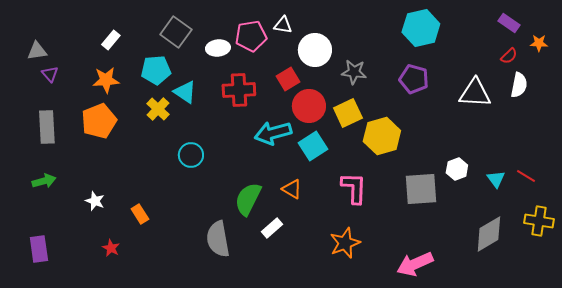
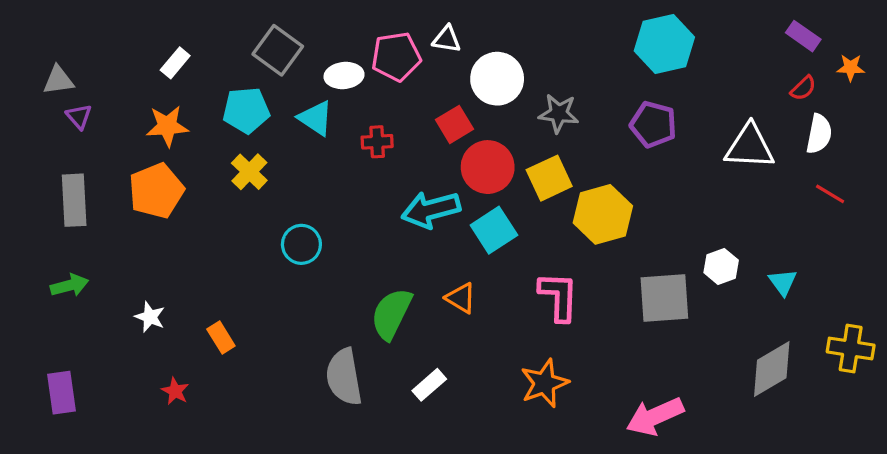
red cross: (239, 90) -> (377, 142), size x0.6
cyan triangle: (185, 92) -> (316, 118), moved
red line: (526, 176) -> (830, 194), moved
white rectangle: (272, 228) -> (429, 385), moved

